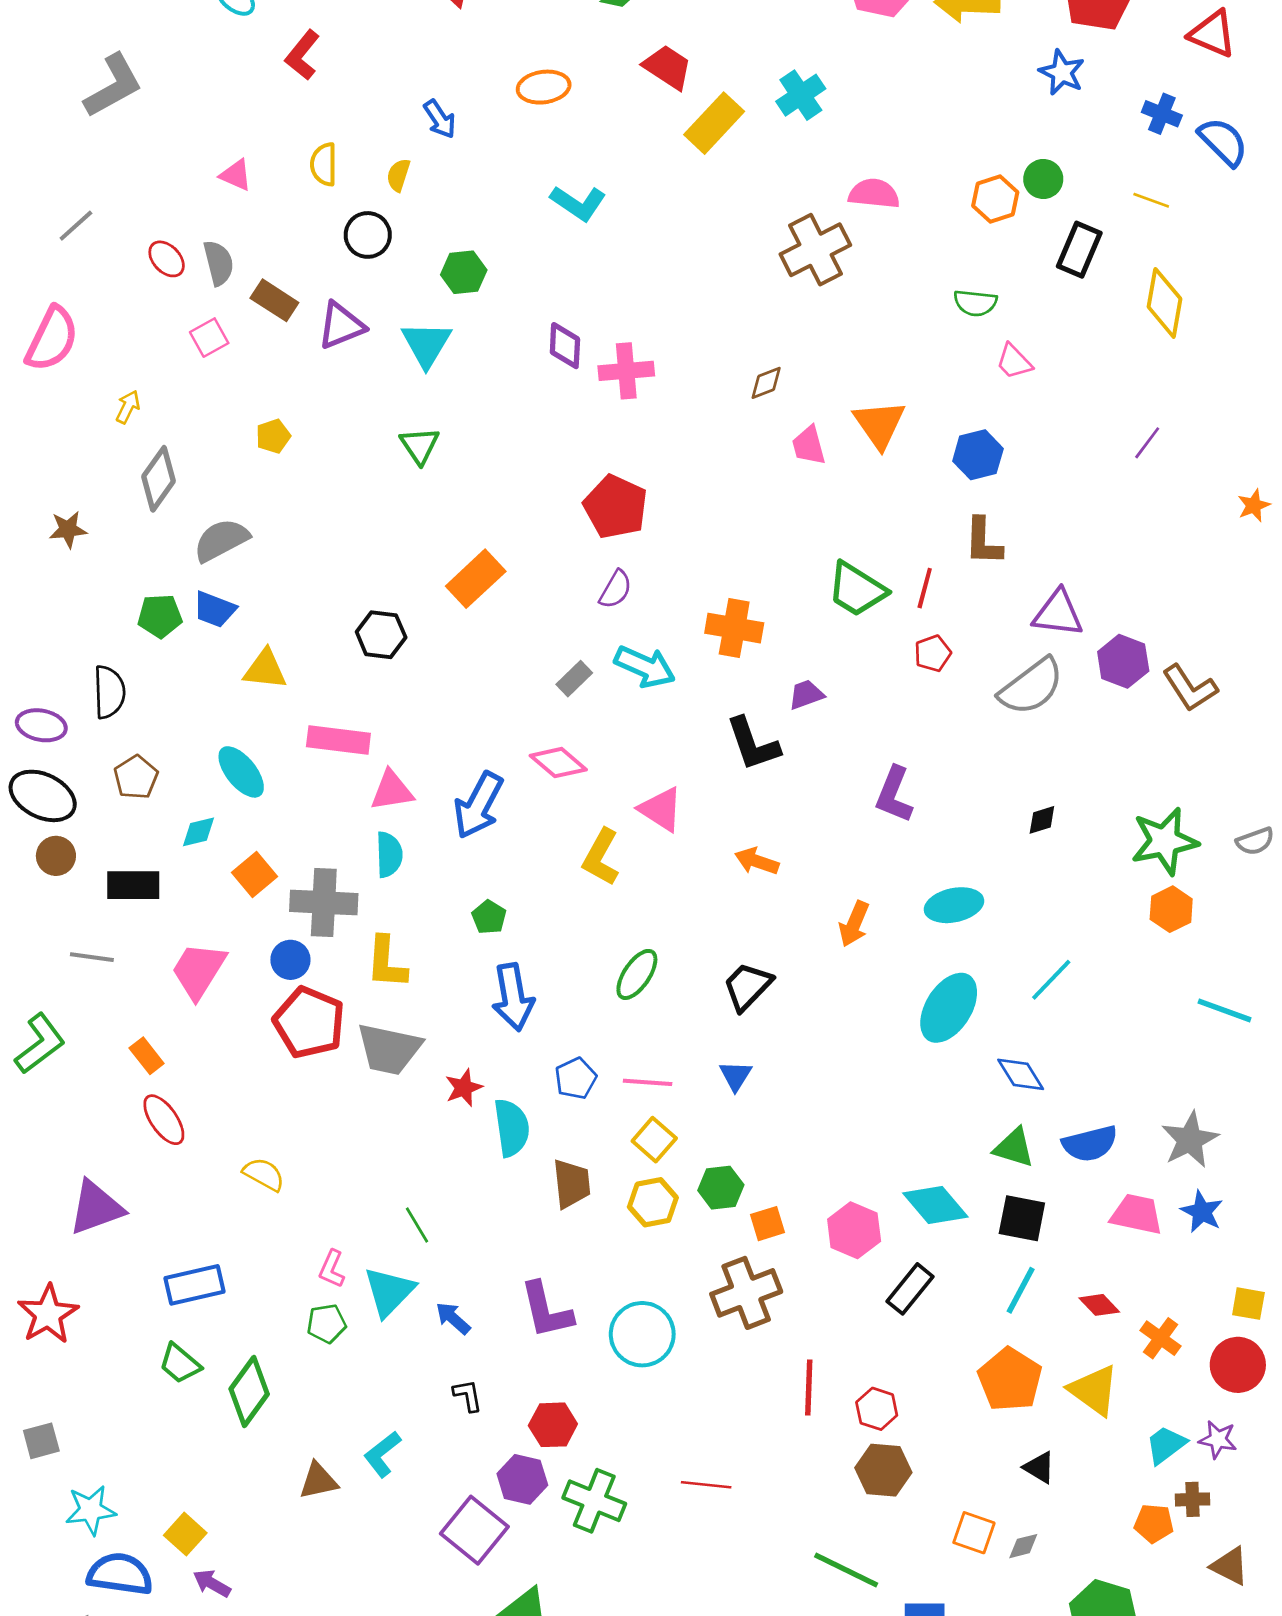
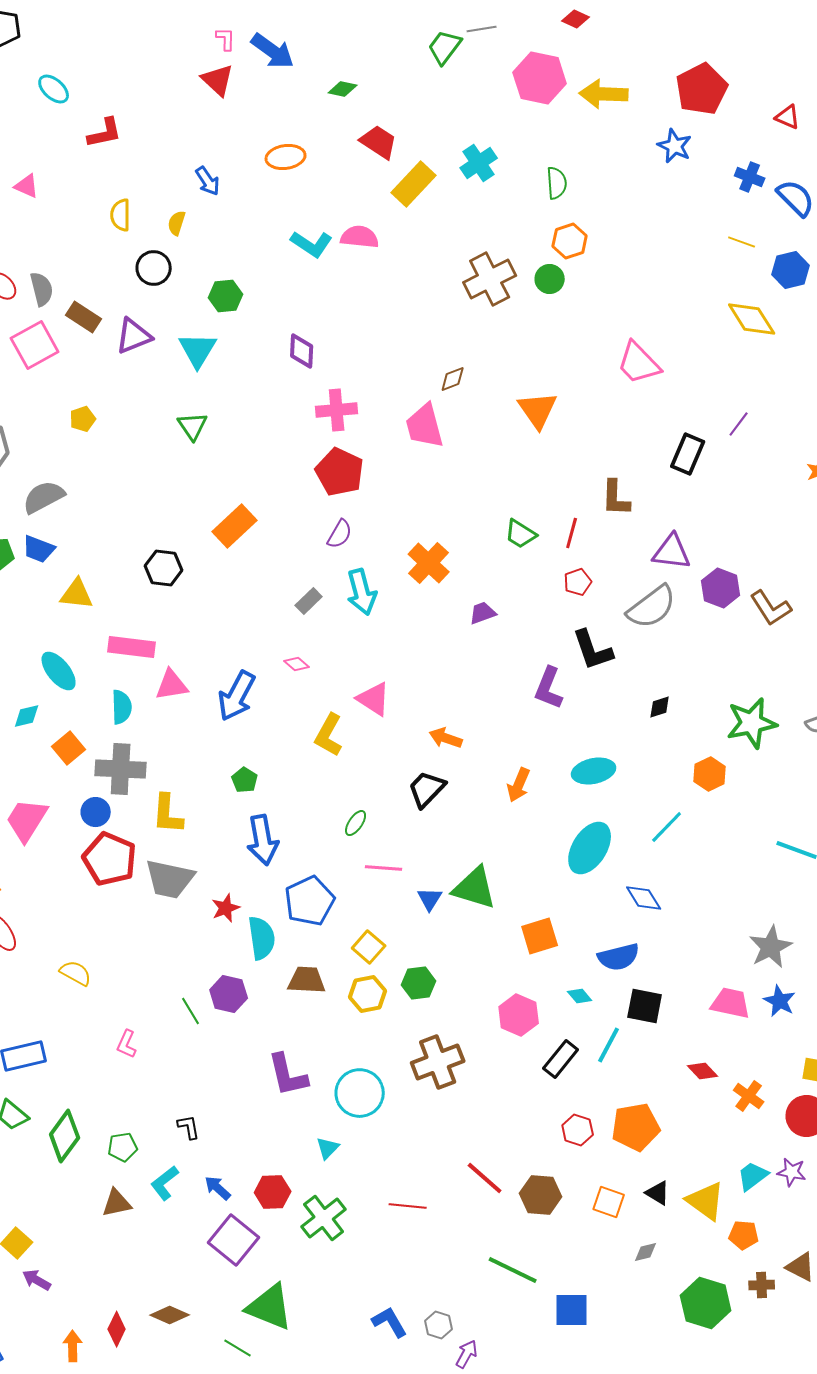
red triangle: (1212, 34) -> (788, 117), size x0.7
red L-shape: (302, 55) -> (105, 133), turned -141
pink triangle: (236, 175) -> (27, 186), moved
green circle: (1043, 179) -> (550, 279), moved
pink semicircle: (874, 194) -> (360, 237), moved
orange hexagon: (995, 199) -> (570, 241), moved
black rectangle: (1079, 250) -> (688, 454), moved
green semicircle: (975, 303) -> (557, 183), moved, turned -100
yellow diamond: (1165, 303) -> (752, 319), turned -42
pink square: (209, 338) -> (35, 345), size x1.6
pink trapezoid: (1014, 362) -> (639, 363), size x1.6
pink cross: (626, 371) -> (337, 410), moved
pink trapezoid: (809, 445) -> (425, 426), moved, size x1.5
blue hexagon: (978, 455) -> (791, 270), moved
green trapezoid: (857, 589) -> (521, 534), size x0.7
orange cross: (734, 628) -> (429, 563), turned 33
cyan arrow: (645, 667) -> (362, 592), turned 51
black L-shape: (753, 744) -> (593, 650), moved
pink diamond: (558, 763) -> (297, 664), size x0.6
cyan semicircle: (389, 855) -> (122, 707), moved
orange hexagon: (1171, 909) -> (710, 774), moved
green ellipse: (637, 974) -> (356, 823), size x0.7
black trapezoid: (747, 986) -> (427, 789), moved
blue pentagon: (576, 1078) -> (310, 901), size x1.6
pink line: (648, 1082) -> (384, 868), moved
blue semicircle: (1090, 1144) -> (619, 957), moved
green triangle: (1014, 1148) -> (475, 888), moved, size x1.4
brown trapezoid: (572, 1184) -> (307, 980), turned -81
cyan diamond: (935, 1205) -> (580, 996), size x0.5
orange square: (767, 1224) -> (540, 936), moved, size x1.4
cyan line: (1021, 1290) -> (609, 1045), moved
cyan triangle: (389, 1292) -> (328, 1148), moved, size x0.6
blue arrow: (453, 1318) -> (218, 1188), moved
green pentagon: (326, 1324) -> (123, 1147), moved
orange pentagon: (1010, 1380) -> (636, 1127), turned 30
red line: (809, 1388) -> (485, 1178), moved, turned -51
yellow triangle: (1094, 1390) -> (706, 1201), moved
black L-shape: (468, 1395) -> (189, 1127), moved
red hexagon: (877, 1409) -> (578, 1130), moved
red hexagon: (553, 1425) -> (273, 1192), moved
purple hexagon: (522, 1479) -> (229, 994), moved
brown cross: (1192, 1499) -> (762, 1285), moved
green cross: (594, 1501) -> (324, 1218), turned 30
orange square: (974, 1533) -> (609, 1202), moved

